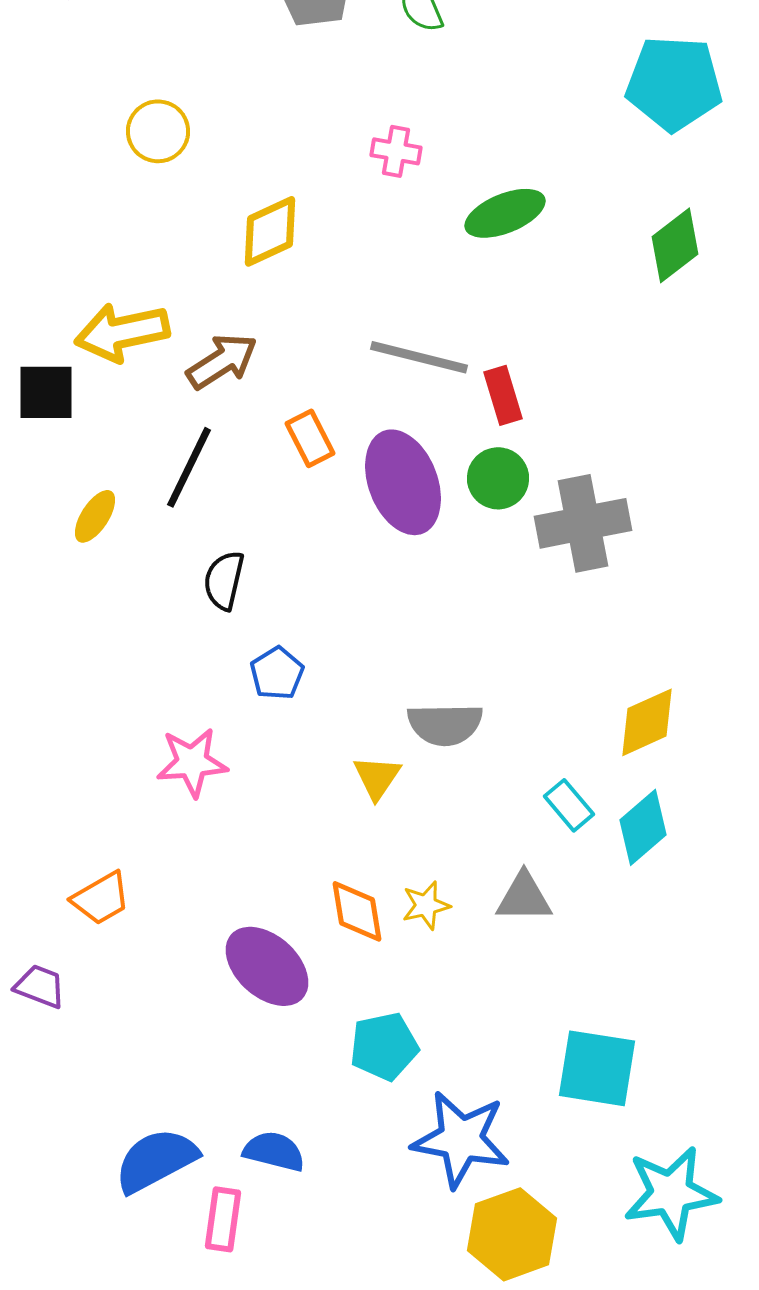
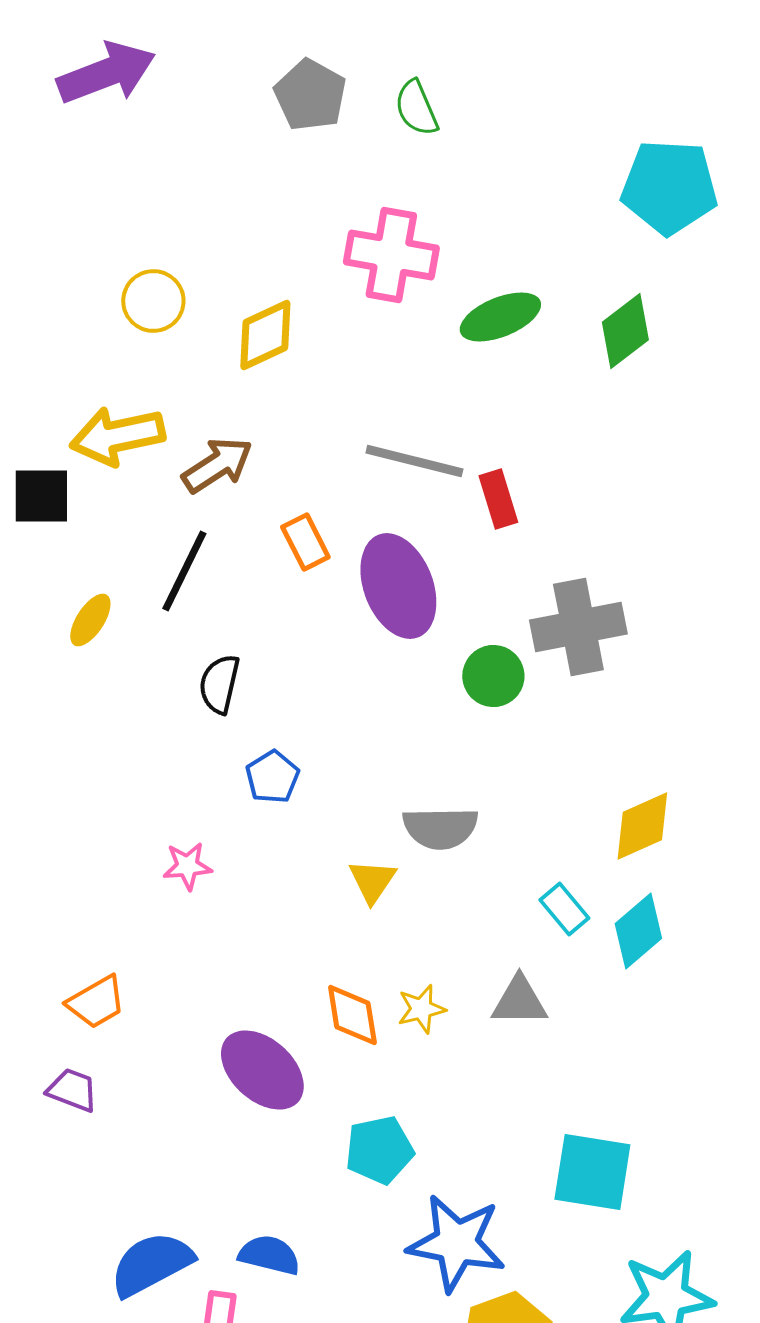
yellow circle: (158, 131) -> (153, 301), moved
pink cross: (396, 151) -> (391, 255), size x1.8
green diamond: (675, 245) -> (625, 331), moved
green circle: (498, 478) -> (493, 676), moved
pink star: (192, 762) -> (187, 866), size x0.7
purple trapezoid: (40, 986) -> (72, 1090), moved

